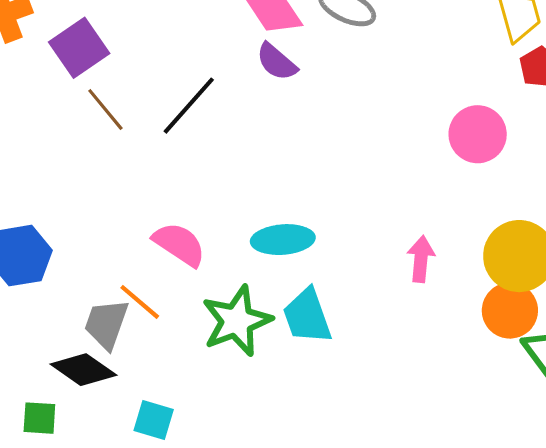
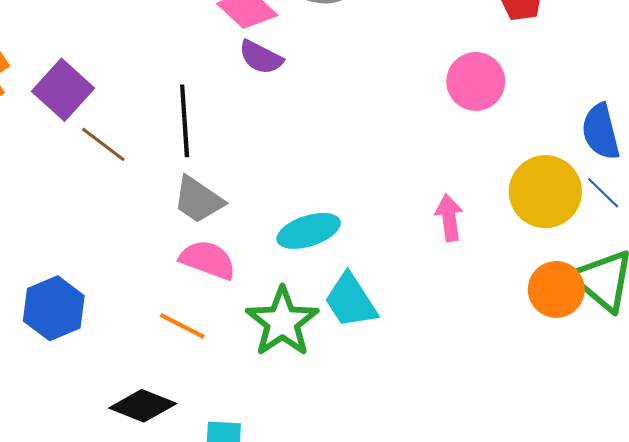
black line: (189, 106) -> (185, 121), turned -32
orange circle: (510, 311) -> (556, 289), moved
gray trapezoid: (106, 324) -> (198, 200), moved, turned -62

